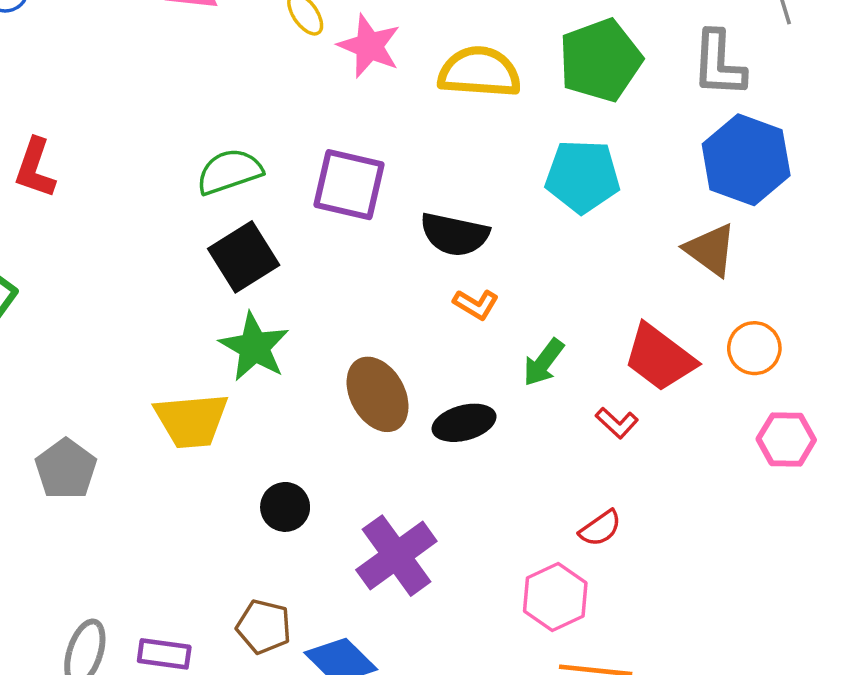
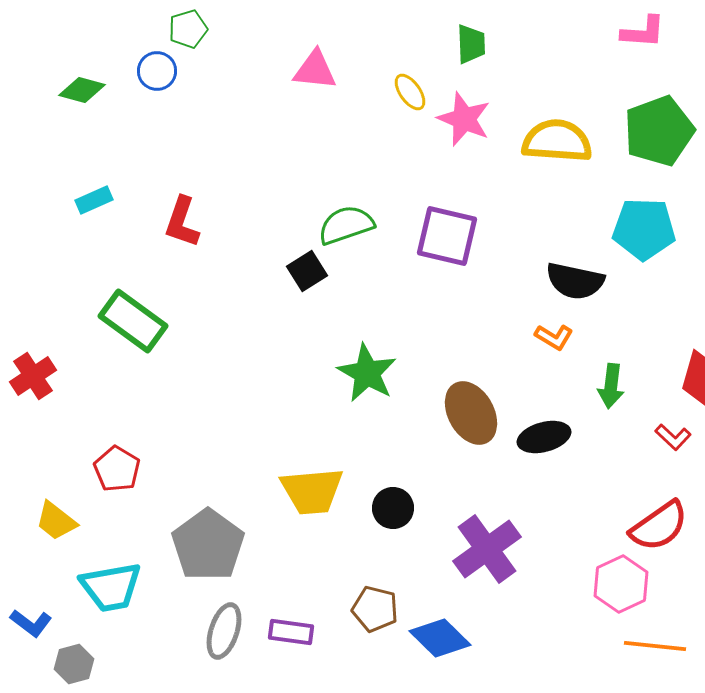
black semicircle: (455, 234) -> (575, 281), moved
black square: (244, 257) -> (307, 271), moved, size x0.7
green arrow: (543, 362) -> (611, 386), turned -30
yellow trapezoid: (191, 420) -> (312, 491), moved
gray pentagon: (66, 469) -> (208, 545), moved, size x1.4
red semicircle: (600, 528) -> (659, 526), size x1.6

